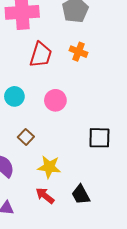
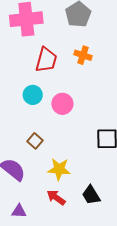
cyan circle: (14, 96) -> (33, 95), moved

